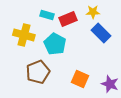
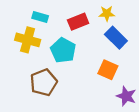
cyan rectangle: (47, 15) -> (40, 17), moved
orange square: (80, 79) -> (108, 70), moved

